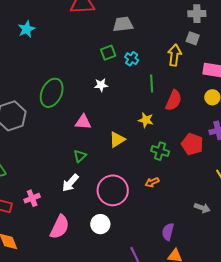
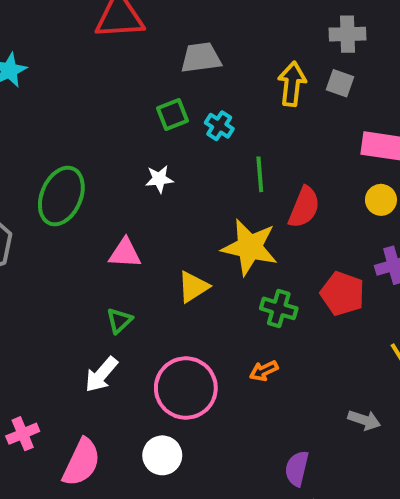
yellow arrow: (174, 55) -> (292, 84), moved
yellow star: (146, 120) -> (250, 247), size x1.8
pink cross: (32, 198) -> (23, 434), moved

